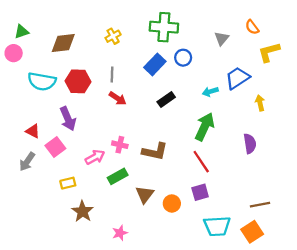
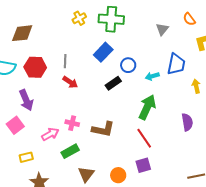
yellow cross: (113, 36) -> (79, 18), moved
blue circle: (183, 58) -> (128, 65), moved
blue trapezoid: (237, 78) -> (176, 64), turned 135
brown triangle: (145, 194) -> (86, 174), moved

